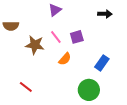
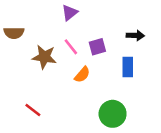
black arrow: (105, 14) -> (135, 35), moved
blue rectangle: (102, 63) -> (128, 67), moved, turned -35

